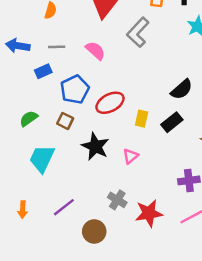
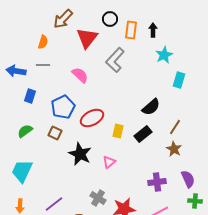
gray line: (57, 47) -> (43, 65), moved
blue rectangle: (43, 71) -> (30, 96), moved, turned -48
cyan trapezoid: (42, 159) -> (22, 171), moved

